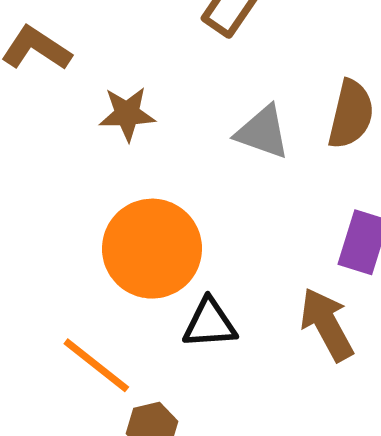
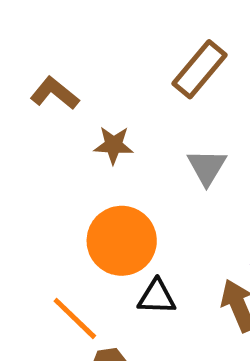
gray triangle: (263, 132) -> (207, 167), turned 36

